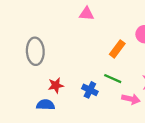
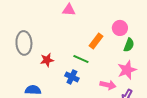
green line: (113, 79) -> (81, 59), moved
red star: (56, 85) -> (47, 60), moved

